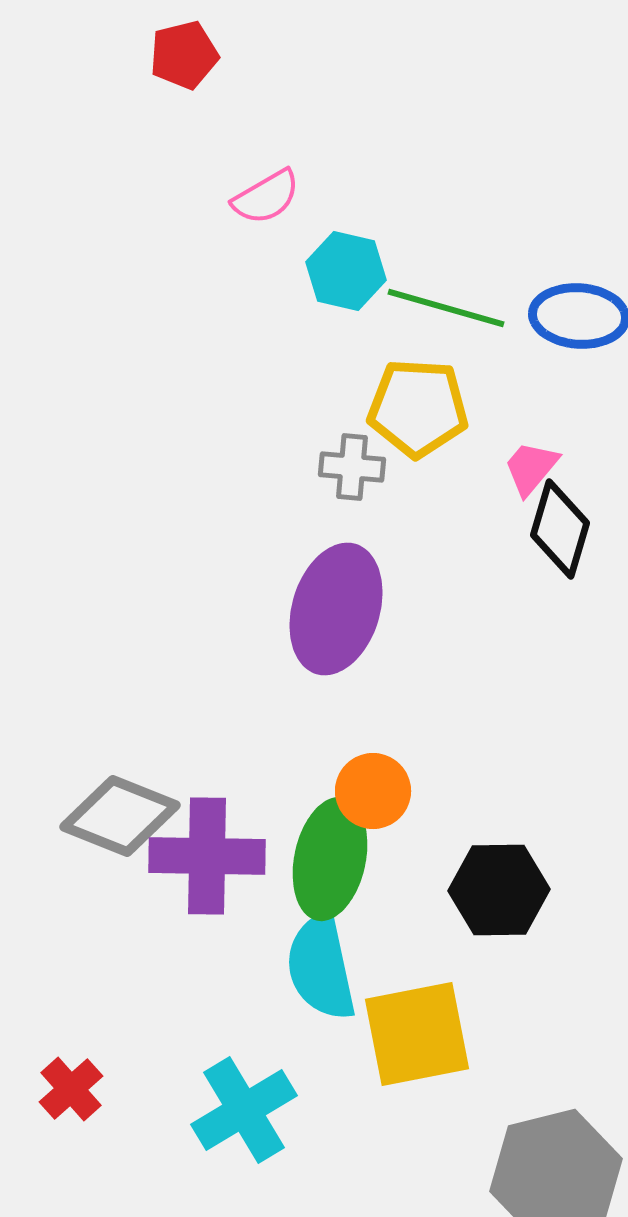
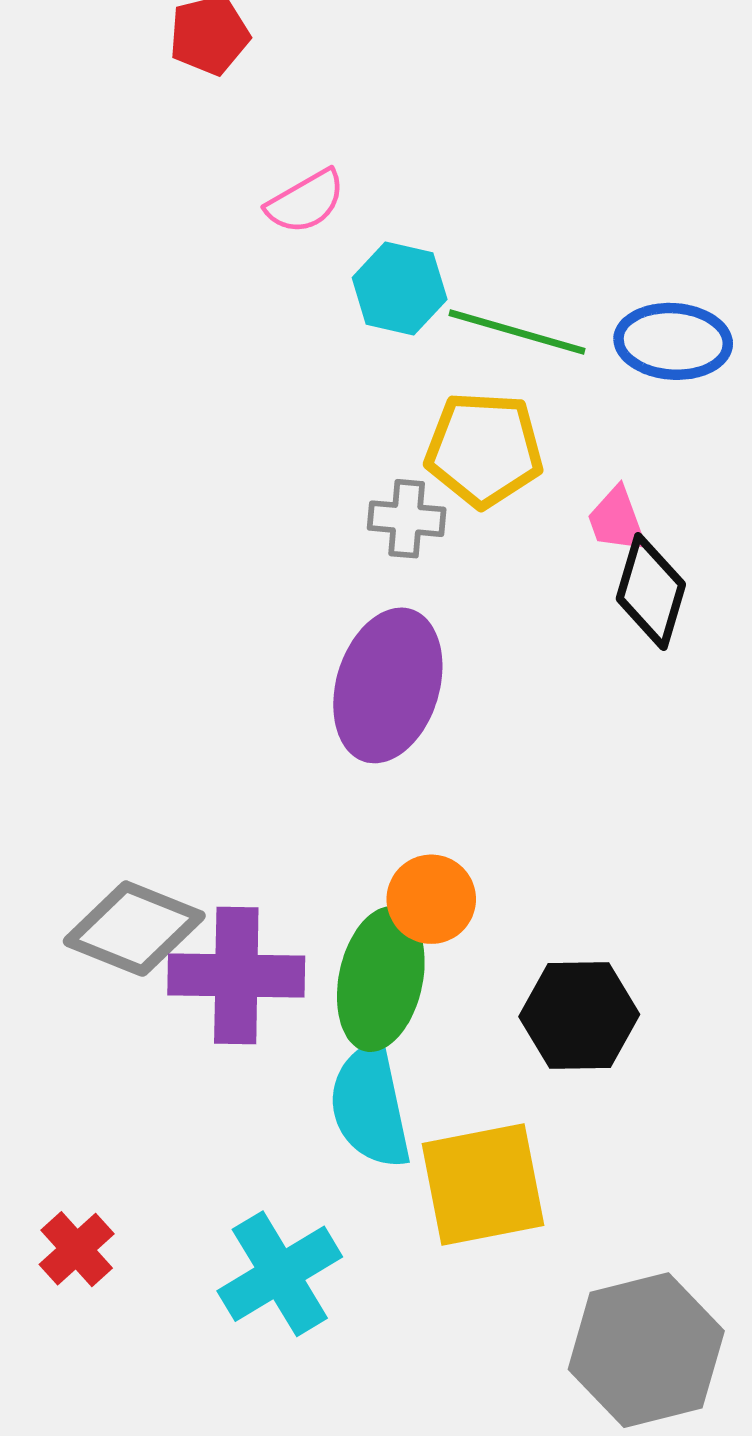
pink trapezoid: (531, 468) -> (617, 520), turned -60

